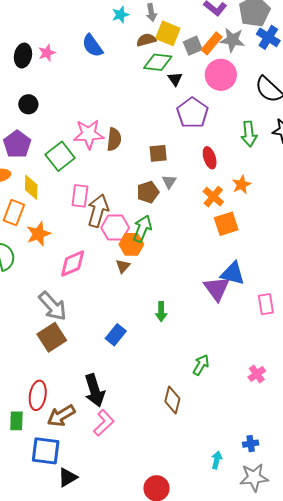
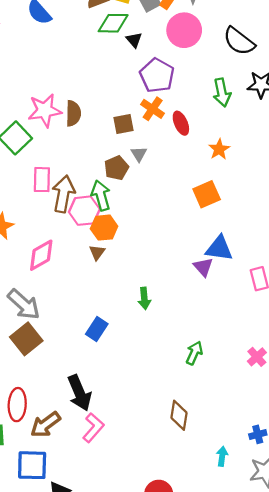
orange cross: (213, 197) -> (153, 109), moved
green arrow: (142, 229) -> (101, 195), moved, turned -32
purple triangle: (217, 289) -> (203, 267), size x0.7
brown diamond: (172, 400) -> (179, 415), moved

